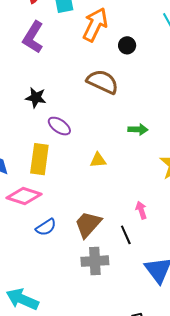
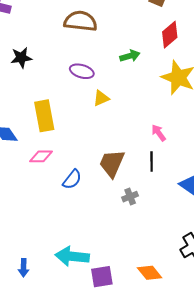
purple ellipse: (59, 126) -> (82, 71), moved
pink diamond: (24, 196) -> (41, 156), size x0.7
black line: (126, 235) -> (152, 162), turned 42
gray cross: (95, 261) -> (130, 197), size x0.6

